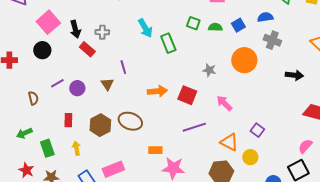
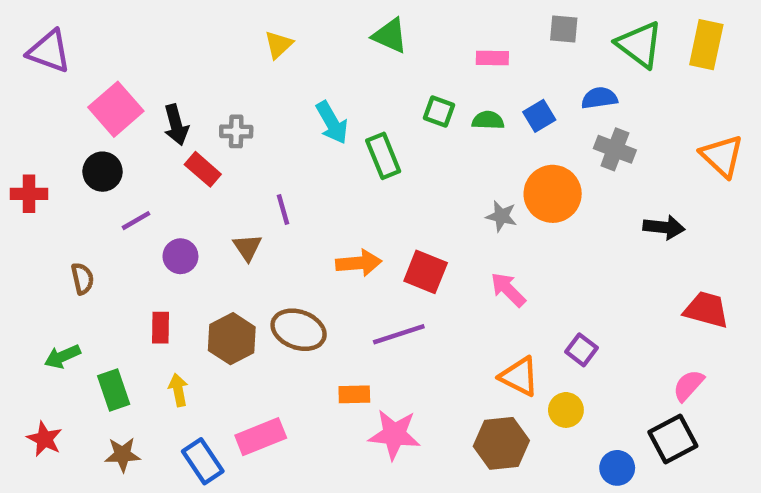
gray star: (209, 70) -> (501, 216), moved
purple line: (57, 83) -> (136, 221), moved
purple line: (194, 127) -> (399, 334), moved
red star: (26, 170) -> (45, 439), moved

